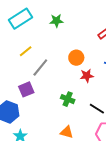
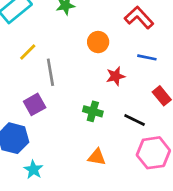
orange circle: (76, 58) -> (98, 42), moved
gray line: (40, 68) -> (50, 72), turned -42

